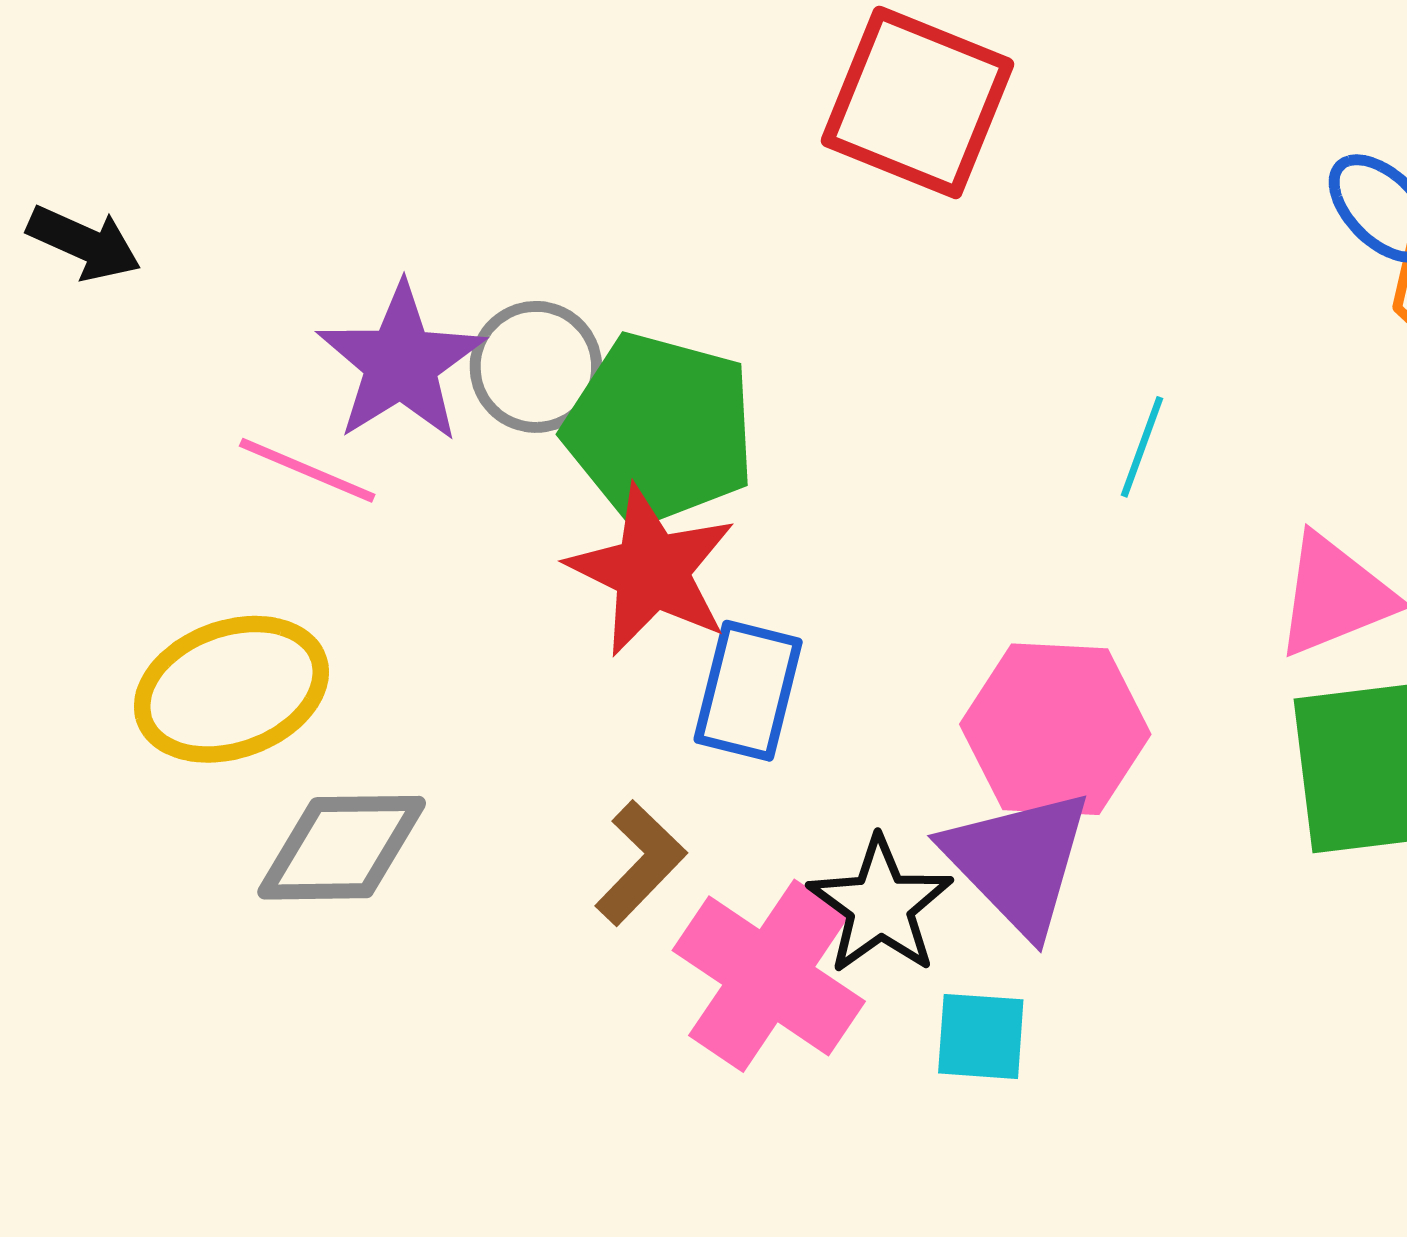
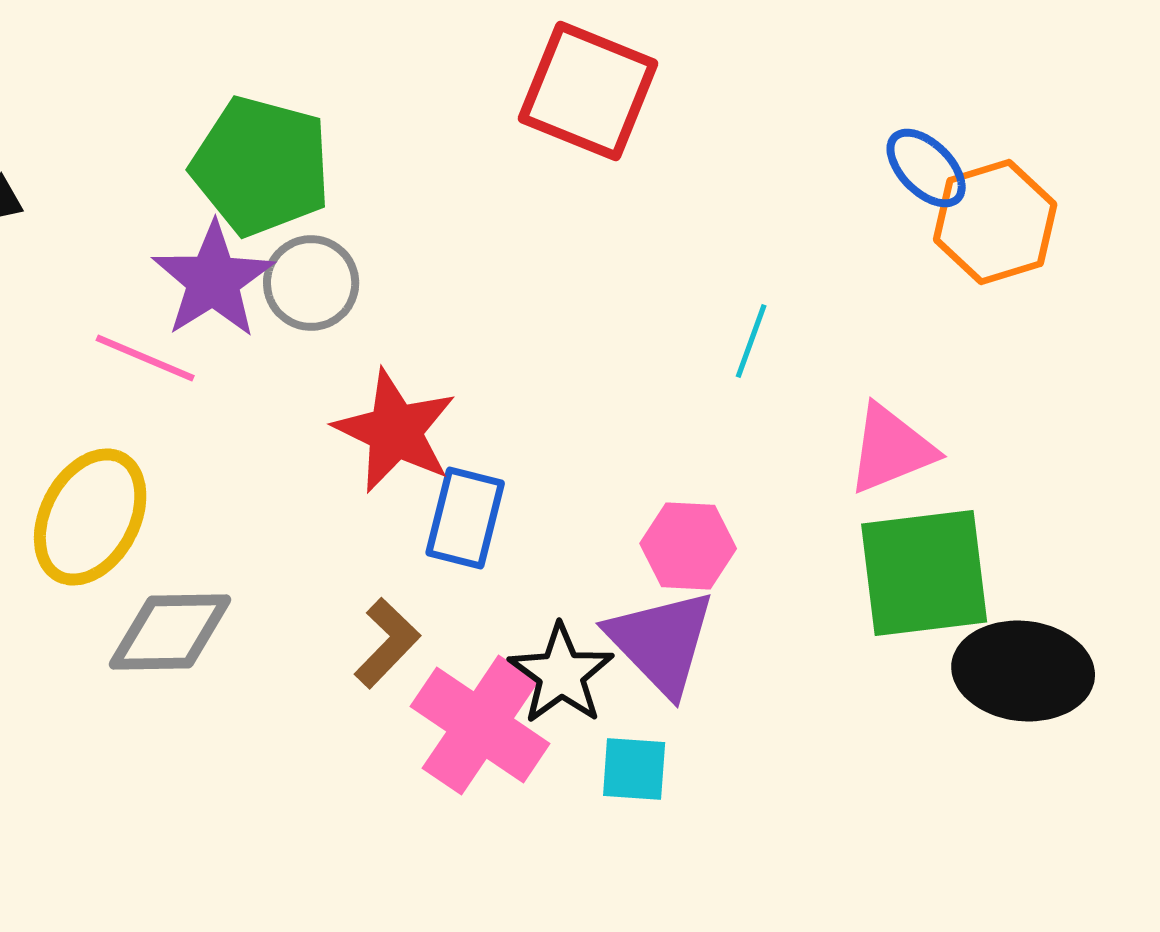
green pentagon: (660, 429) -> (261, 166), moved
yellow ellipse: (231, 689) -> (90, 517), turned -42
pink hexagon: (1055, 729) -> (688, 546), size x0.7

